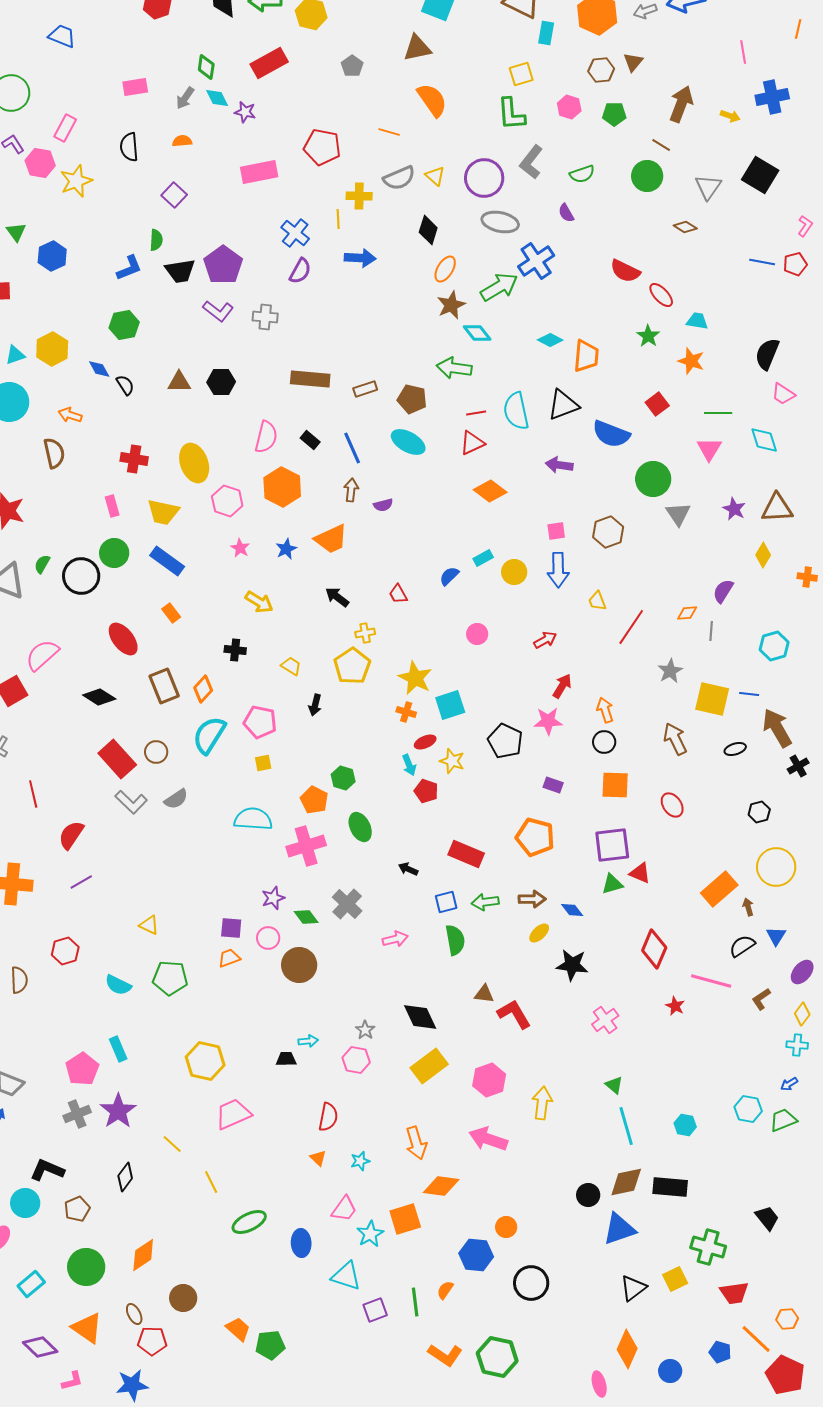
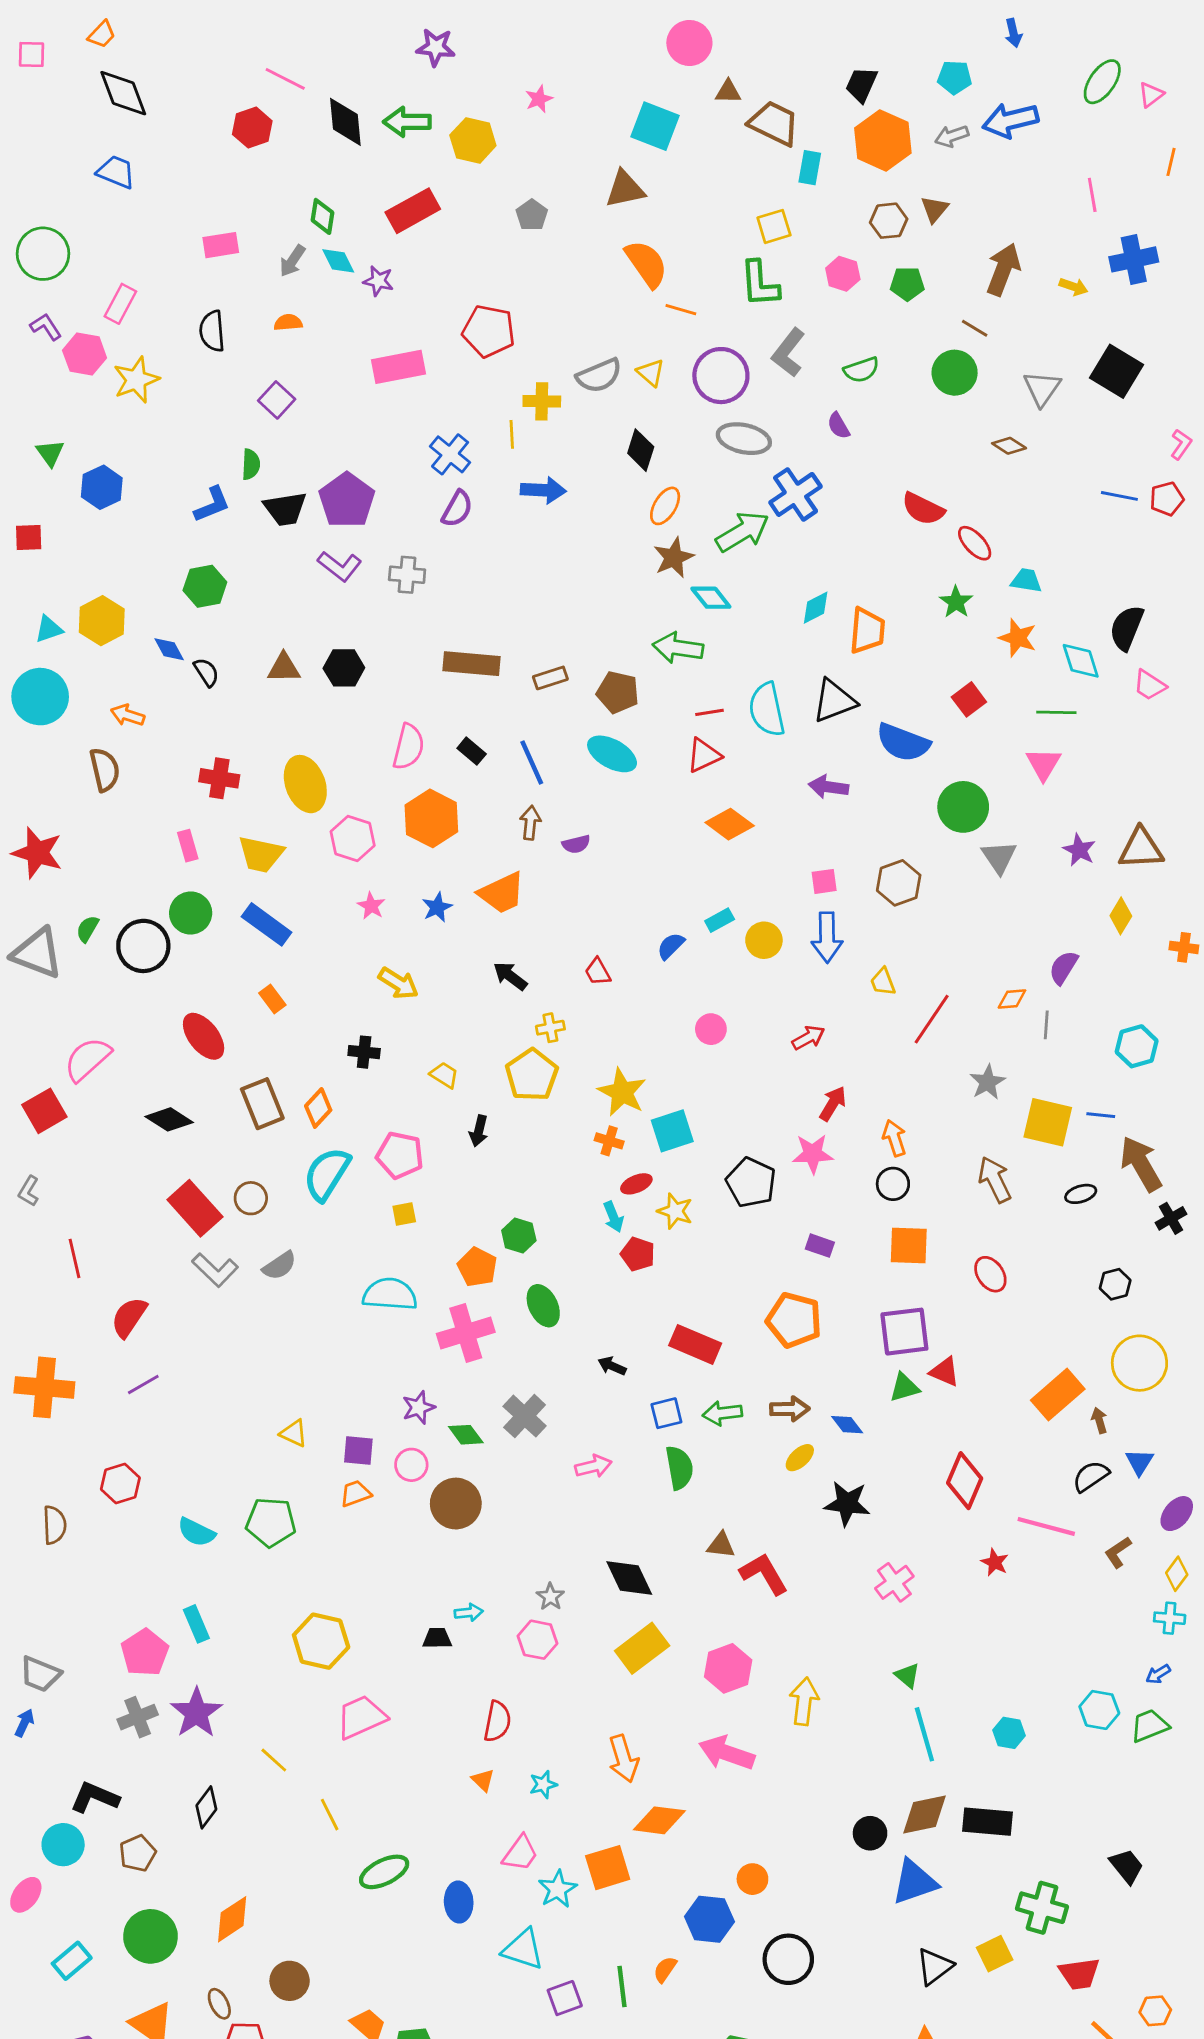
orange line: (389, 132) -> (681, 310), moved
cyan diamond: (550, 340) -> (816, 608), turned -55
cyan diamond: (764, 440) -> (1081, 661), moved
yellow triangle: (149, 925) -> (294, 1433), moved

